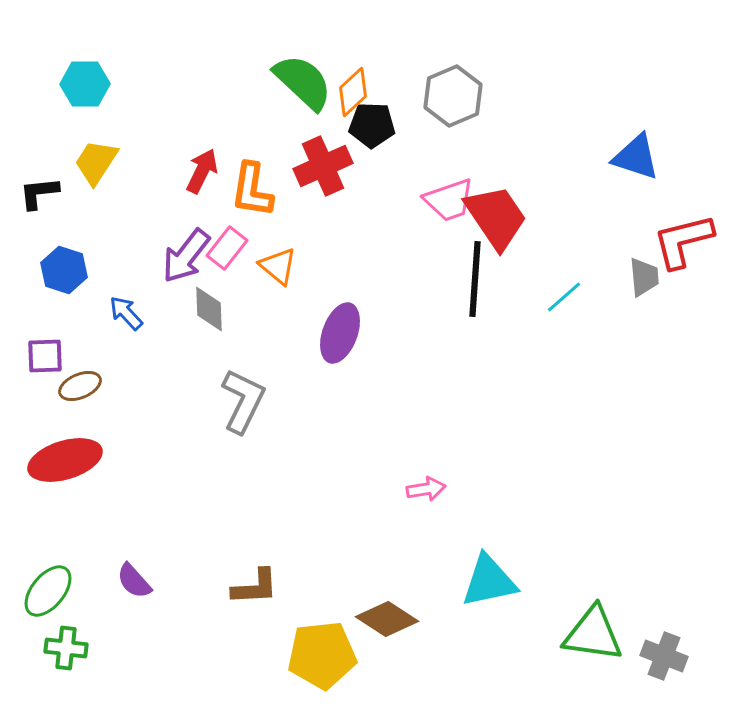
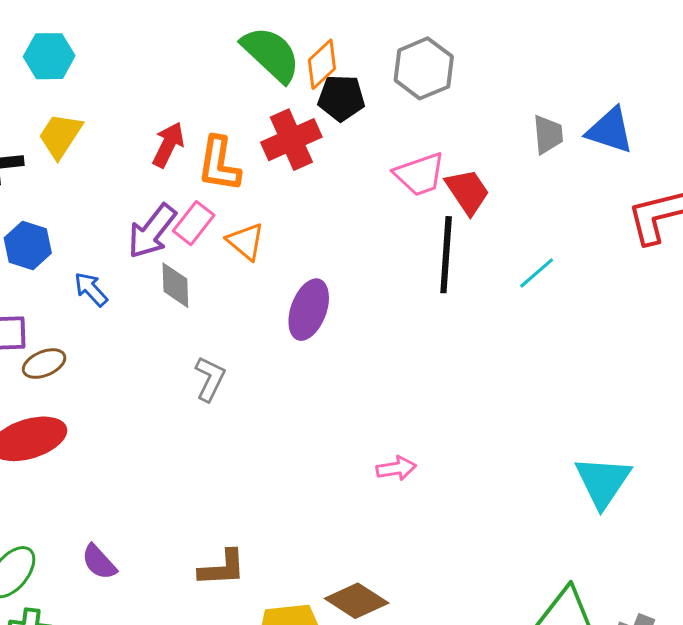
red trapezoid: (496, 217) -> (467, 192), size x0.7
gray trapezoid: (644, 277) -> (548, 135), moved
gray L-shape: (243, 401) -> (210, 379), size x0.7
cyan triangle: (489, 581) -> (603, 482), moved, turned -44

